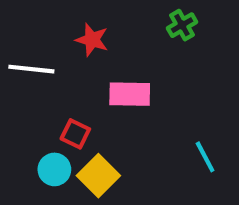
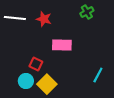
white line: (31, 69) -> (15, 18), moved
cyan line: (205, 157) -> (98, 75), turned 56

